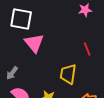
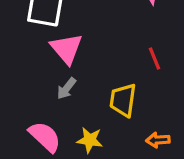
gray arrow: (12, 73) -> (66, 88), moved

